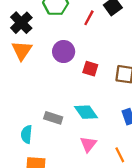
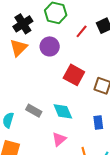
purple circle: (64, 52) -> (50, 46), moved
red square: (90, 69) -> (74, 75), size x1.5

